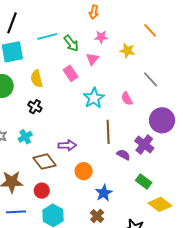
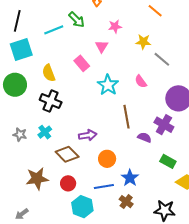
pink star: (101, 37) -> (115, 26), moved
green arrow: (71, 43) -> (77, 20), moved
yellow star: (127, 51) -> (143, 42), moved
black cross: (35, 107) -> (51, 101), size x1.5
blue line: (16, 212) -> (104, 186), moved

